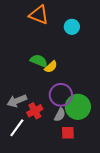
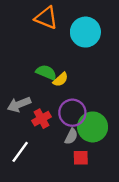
cyan circle: (72, 27) -> (85, 32), size x1.6
gray arrow: (17, 101) -> (19, 104), moved
red cross: (35, 111) -> (42, 119), moved

